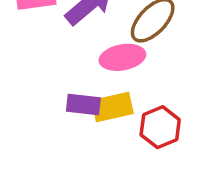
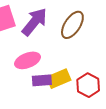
pink ellipse: (122, 57) -> (28, 60), moved

